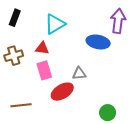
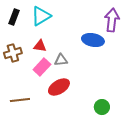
cyan triangle: (55, 24) -> (41, 16), moved
pink rectangle: (44, 70) -> (42, 67), turned 60
gray triangle: (79, 74) -> (61, 60), moved

